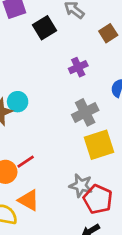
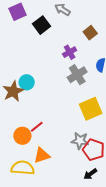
brown square: (108, 33) -> (90, 33), moved
gray cross: (85, 112) -> (77, 75), moved
orange triangle: (29, 200) -> (42, 155), turned -42

